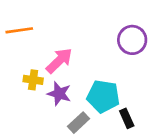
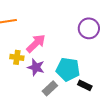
black rectangle: (127, 118) -> (85, 85), turned -40

